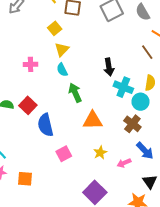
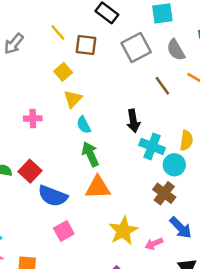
brown line: (147, 52) -> (162, 86), moved
cyan semicircle: (62, 70) -> (84, 125), moved
orange triangle: (93, 120) -> (98, 187), moved
blue semicircle: (45, 125) -> (53, 196), turned -55
yellow star: (100, 153) -> (123, 231), size x1.6
pink square: (64, 154) -> (64, 231), moved

